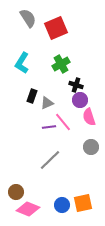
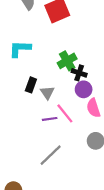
cyan L-shape: (22, 63) -> (20, 49), turned 60
green cross: (61, 64) -> (67, 61), moved
gray triangle: (47, 103) -> (47, 93), turned -40

